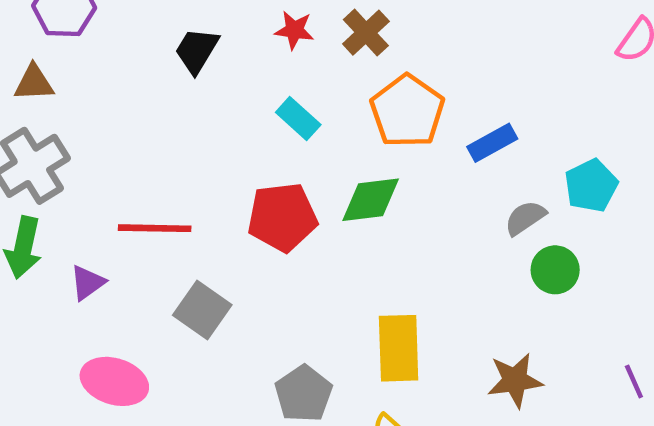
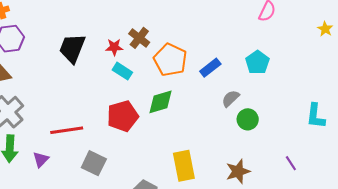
red star: (294, 30) -> (114, 47), moved
brown cross: (366, 33) -> (139, 38), moved
black trapezoid: (197, 50) -> (72, 48), size x1.4
cyan pentagon: (591, 186) -> (257, 62), moved

